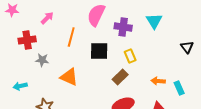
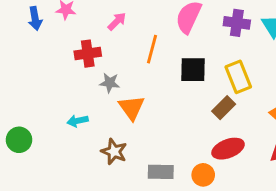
purple cross: (123, 27) -> (237, 23), moved
yellow rectangle: (130, 56) -> (238, 77), size x1.5
orange triangle: (69, 77) -> (132, 108), moved, turned 30

